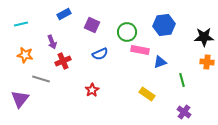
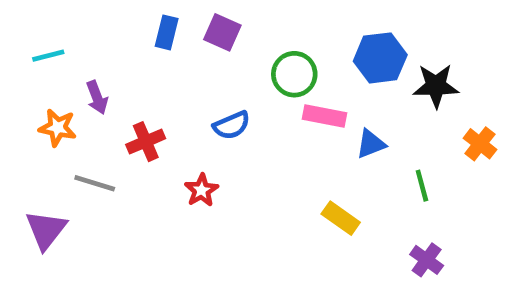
blue rectangle: (64, 14) -> (167, 32), moved, turned -48
purple square: (92, 25) -> (222, 32), moved
black star: (204, 37) -> (436, 86), moved
purple arrow: (52, 42) -> (97, 97), moved
orange cross: (207, 62) -> (480, 144), turned 32
red star: (92, 90) -> (201, 190), moved

